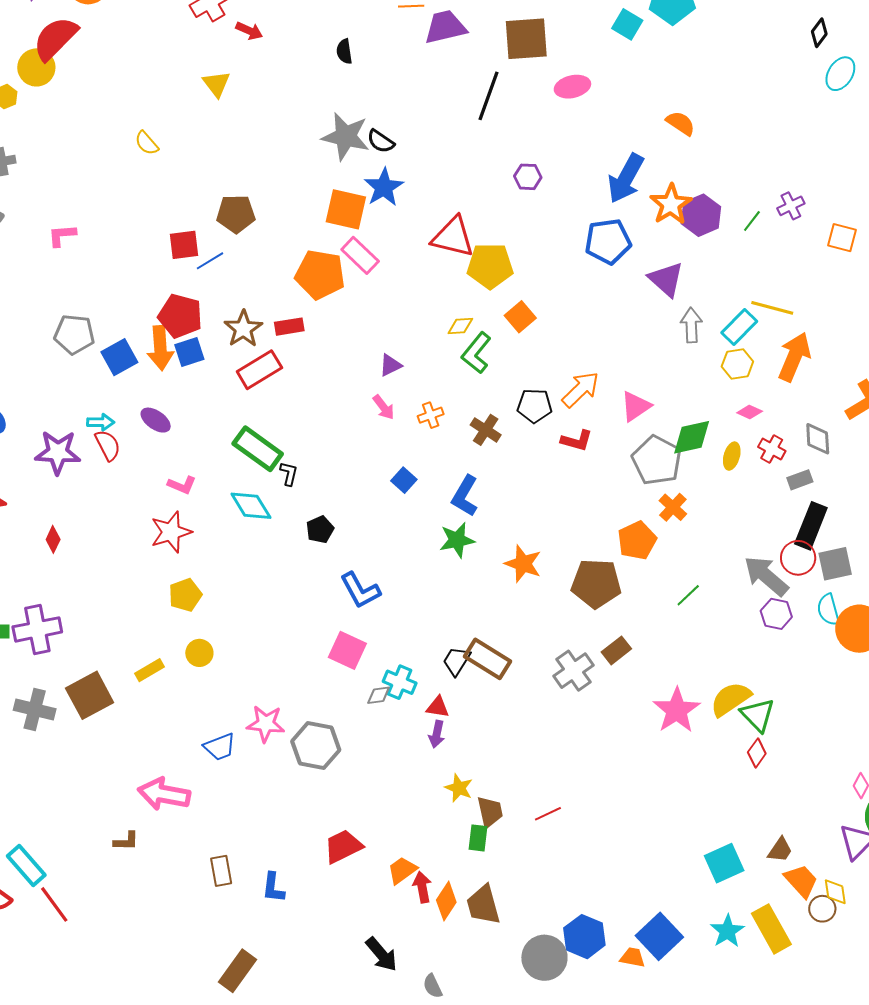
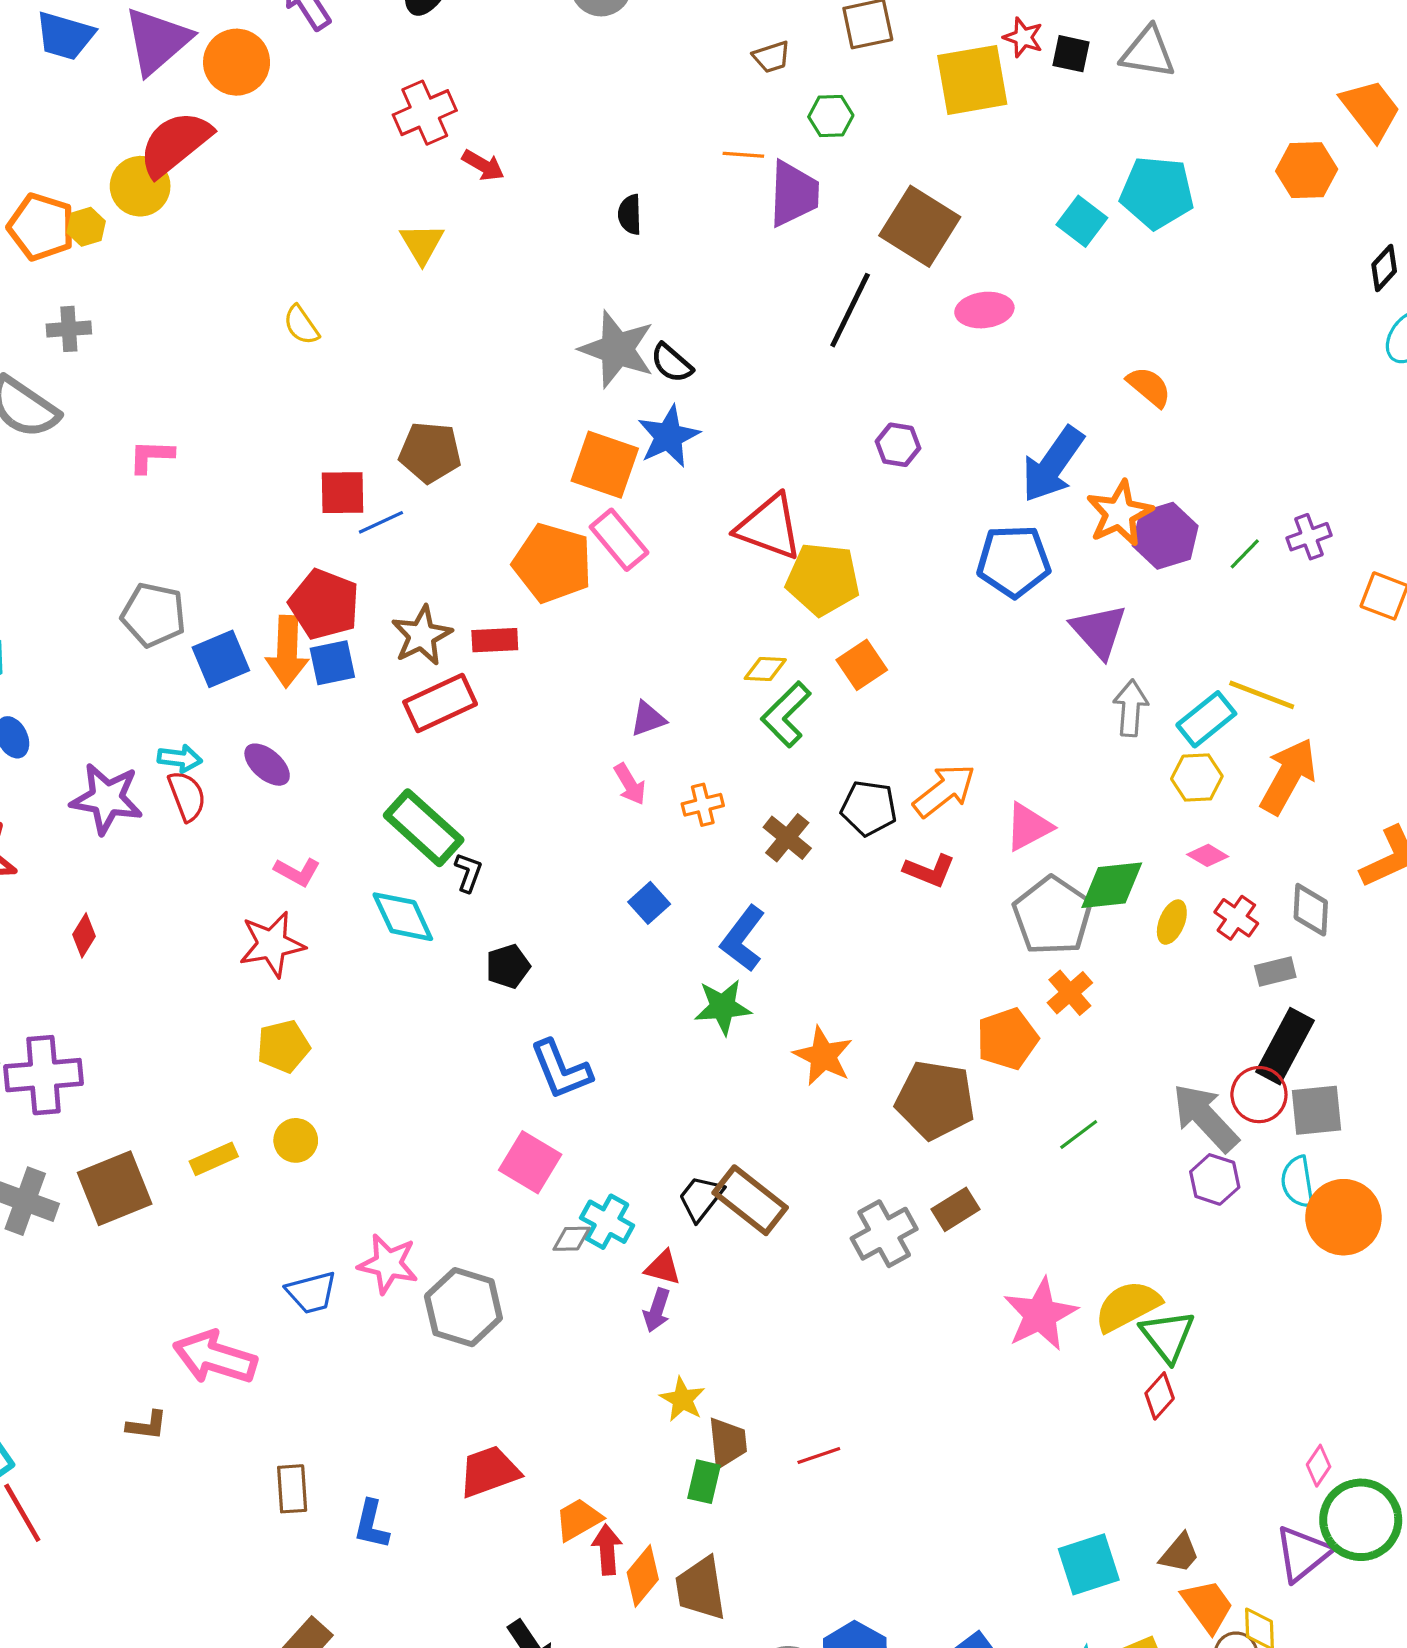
purple trapezoid: (445, 27) -> (794, 194), turned 99
brown square: (526, 39) -> (920, 226), turned 30

